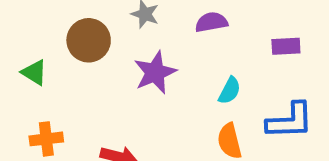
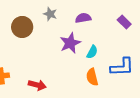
purple rectangle: (286, 46) -> (124, 22), moved, turned 48
purple star: (155, 73) -> (70, 43), moved

